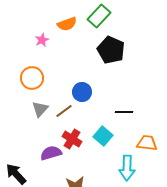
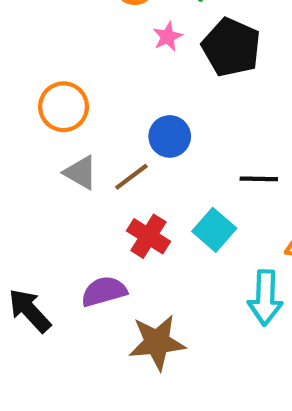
pink star: (42, 40) -> (168, 37), moved
gray triangle: (40, 109) -> (81, 173), turned -42
purple semicircle: (51, 153) -> (104, 291), moved

